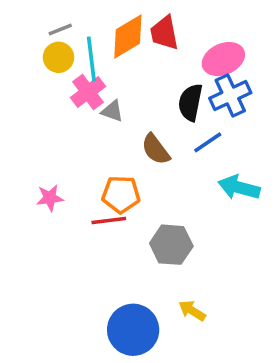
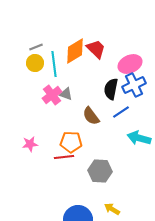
red trapezoid: (164, 33) -> (96, 49), turned 145
pink cross: (88, 92) -> (52, 95), moved

